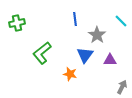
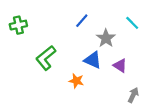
blue line: (75, 19) -> (82, 21), turned 48
blue triangle: (85, 55) -> (93, 60), turned -42
purple triangle: (110, 60) -> (120, 66), turned 32

